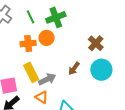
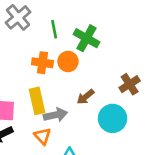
green cross: (56, 17) -> (87, 38), turned 36
brown arrow: (74, 68) -> (85, 97), moved
cyan circle: (101, 70) -> (113, 118), moved

